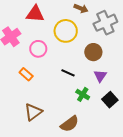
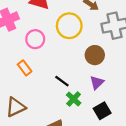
black line: (68, 73) -> (62, 81), moved
orange rectangle: (26, 74) -> (25, 68), moved

